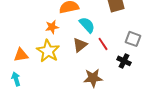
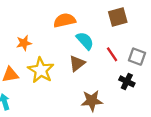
orange star: (52, 27) -> (24, 43), moved
red line: (103, 44) -> (112, 54), moved

